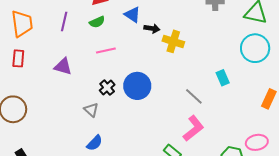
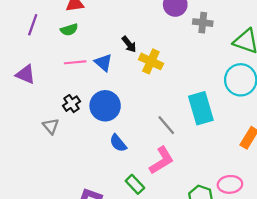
blue triangle: (132, 15) -> (103, 63), moved
black arrow: (152, 28) -> (129, 44), turned 35
cyan rectangle: (223, 78) -> (201, 108), size x1.8
blue semicircle: (95, 143) -> (118, 143), moved, turned 90

